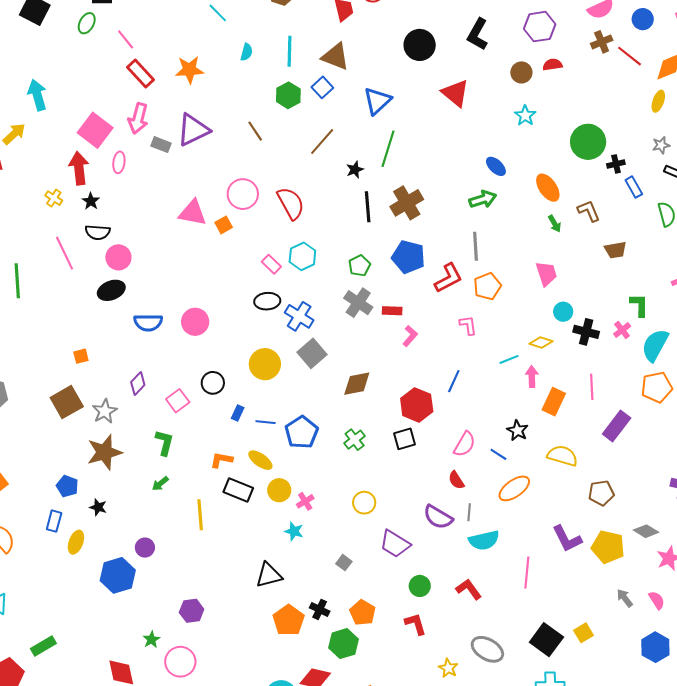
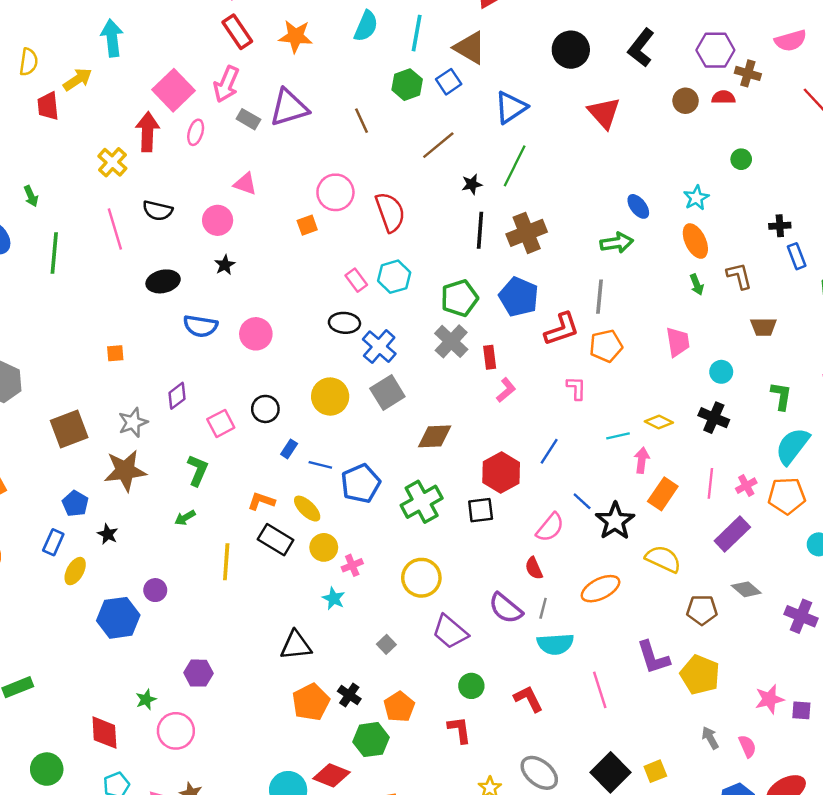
brown cross: (602, 42) -> (748, 73), moved, turned 30
cyan semicircle: (247, 52) -> (366, 26), size x1.5
cyan star: (525, 116) -> (696, 198), moved
green circle: (588, 142) -> (741, 159), moved, size x0.5
yellow cross: (54, 198) -> (112, 162), size x1.4
black star: (91, 201) -> (225, 265), moved
pink triangle: (193, 213) -> (245, 184), moved, size x0.7
pink circle: (118, 257) -> (218, 220), moved
green pentagon: (359, 266) -> (459, 298), size x1.4
red rectangle: (392, 311) -> (490, 357), turned 72
cyan circle: (563, 312) -> (721, 372), moved
pink cross: (622, 330) -> (746, 486), moved
brown square: (67, 402) -> (69, 429), moved
black star: (518, 430) -> (615, 521), size x1.5
green cross: (355, 440) -> (422, 502), size x1.6
blue line: (498, 454) -> (582, 501), moved
yellow circle: (364, 503) -> (421, 578), size x1.4
gray diamond: (646, 531) -> (746, 589), moved
pink line: (527, 573) -> (600, 690), turned -32

